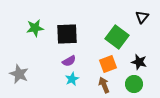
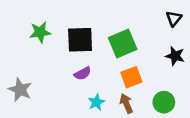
green square: (117, 37) -> (123, 43), moved, turned 30
black star: (139, 62) -> (175, 56), moved
cyan star: (72, 79) -> (96, 102), moved

